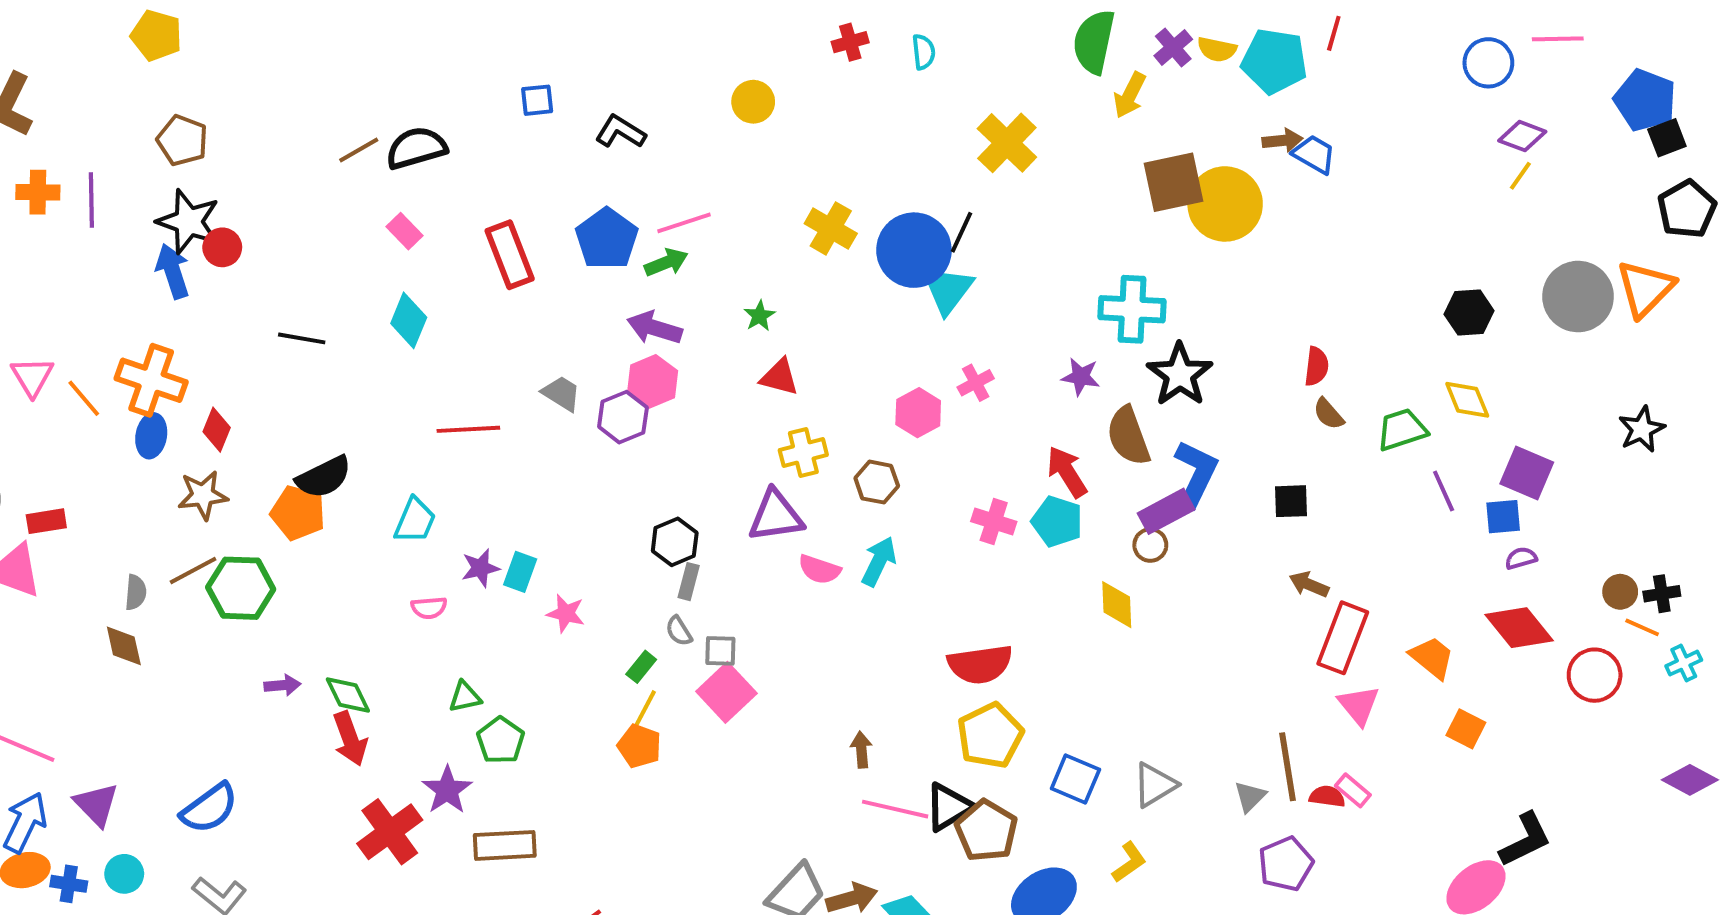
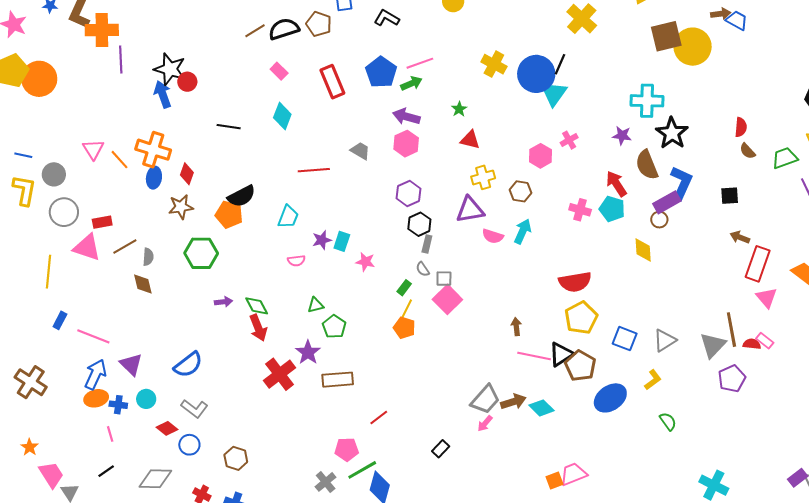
brown pentagon: (182, 140) -> (319, 24), moved
orange cross: (38, 192) -> (102, 30), moved, size x1.5
purple hexagon: (623, 417) -> (409, 194), moved
brown line: (193, 570) -> (125, 246), moved
gray triangle: (1250, 797) -> (713, 345), size x1.6

